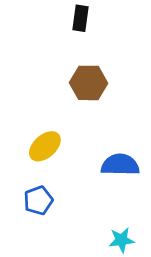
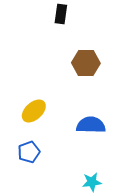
brown hexagon: (88, 83) -> (86, 63), moved

